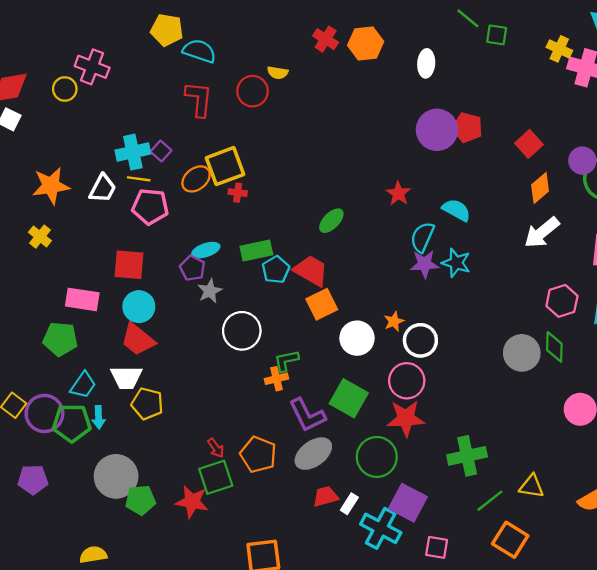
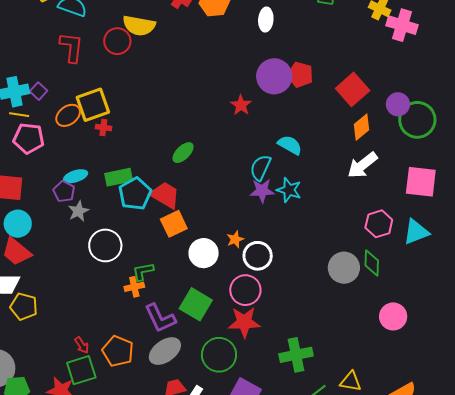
yellow semicircle: (278, 73) -> (139, 26), size x1.8
red square: (529, 144) -> (353, 89), size x1.4
red star: (398, 193) -> (241, 105), moved
cyan pentagon: (276, 270) -> (135, 194), size x1.4

